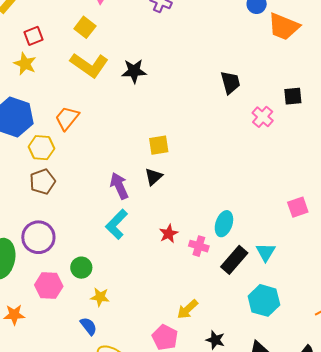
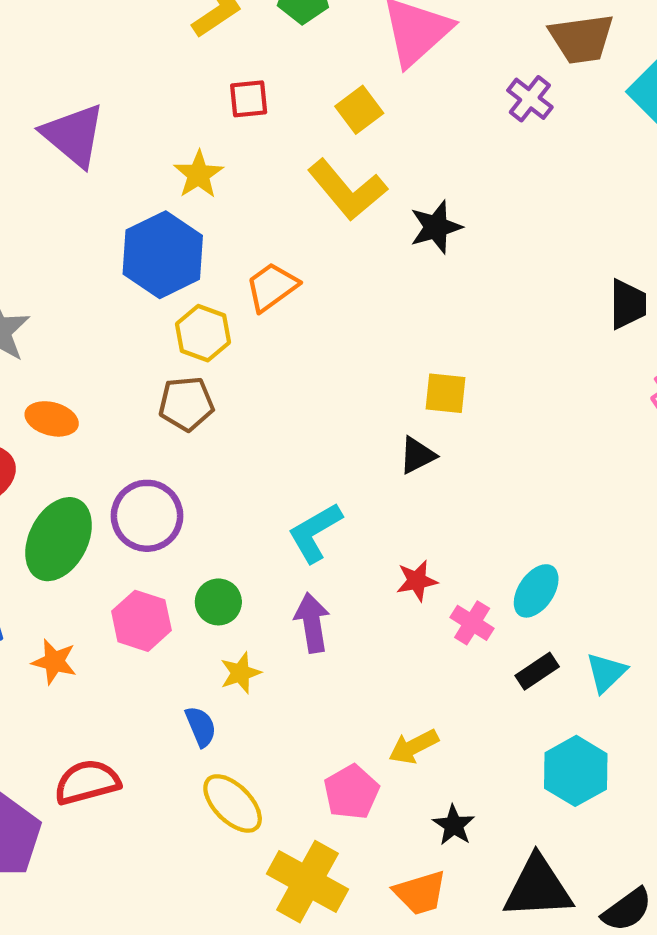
yellow star: (25, 64) -> (199, 174), moved
black star: (134, 71) -> (436, 227), turned -30
purple arrow: (119, 186) -> (312, 623), moved
black rectangle: (234, 260) -> (537, 671), size x0.7
yellow star: (100, 297) -> (240, 673), turned 30

